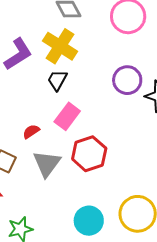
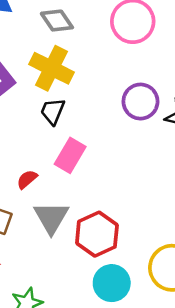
red hexagon: (89, 154) -> (97, 234), moved

